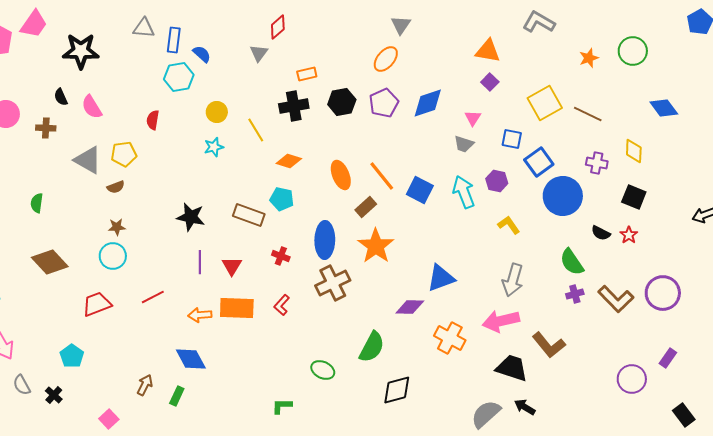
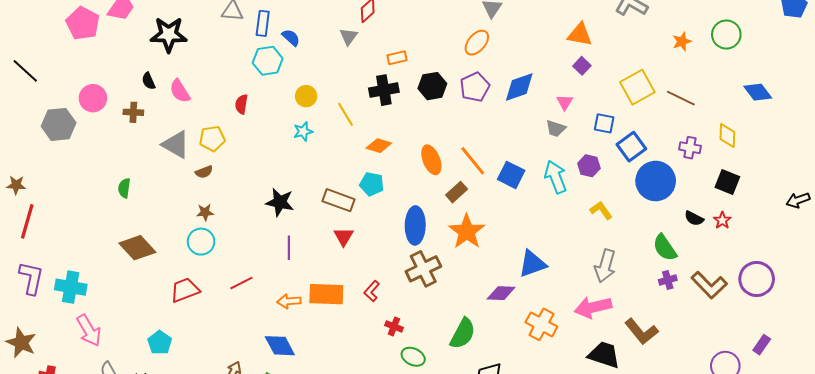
red cross: (281, 256) -> (394, 326), moved
red triangle: (232, 266) -> (343, 237), moved

